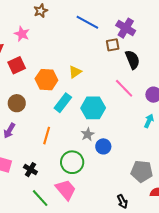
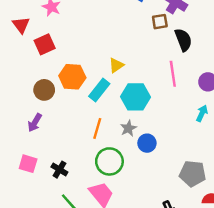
yellow triangle: (75, 72) -> (116, 65), moved
orange hexagon: (46, 80) -> (72, 77), moved
pink line: (124, 88) -> (173, 74), turned 35
orange line: (47, 136) -> (97, 128), moved

